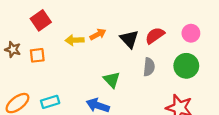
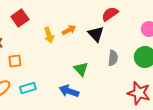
red semicircle: (155, 36) -> (110, 14), moved
yellow arrow: (75, 40) -> (49, 35), turned -105
orange square: (37, 55) -> (15, 61), moved

